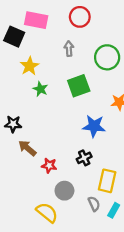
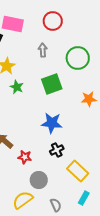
blue star: (94, 126) -> (52, 123), moved
yellow rectangle: (107, 181) -> (78, 171), turned -60
gray semicircle: (94, 204) -> (56, 205), moved
yellow semicircle: (47, 213) -> (23, 200), turned -75

